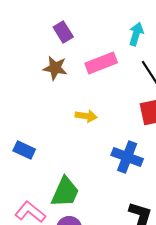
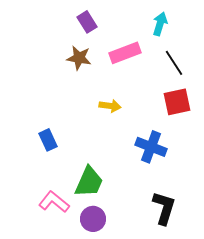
blue rectangle: (24, 150) -> (48, 140), turned 40

